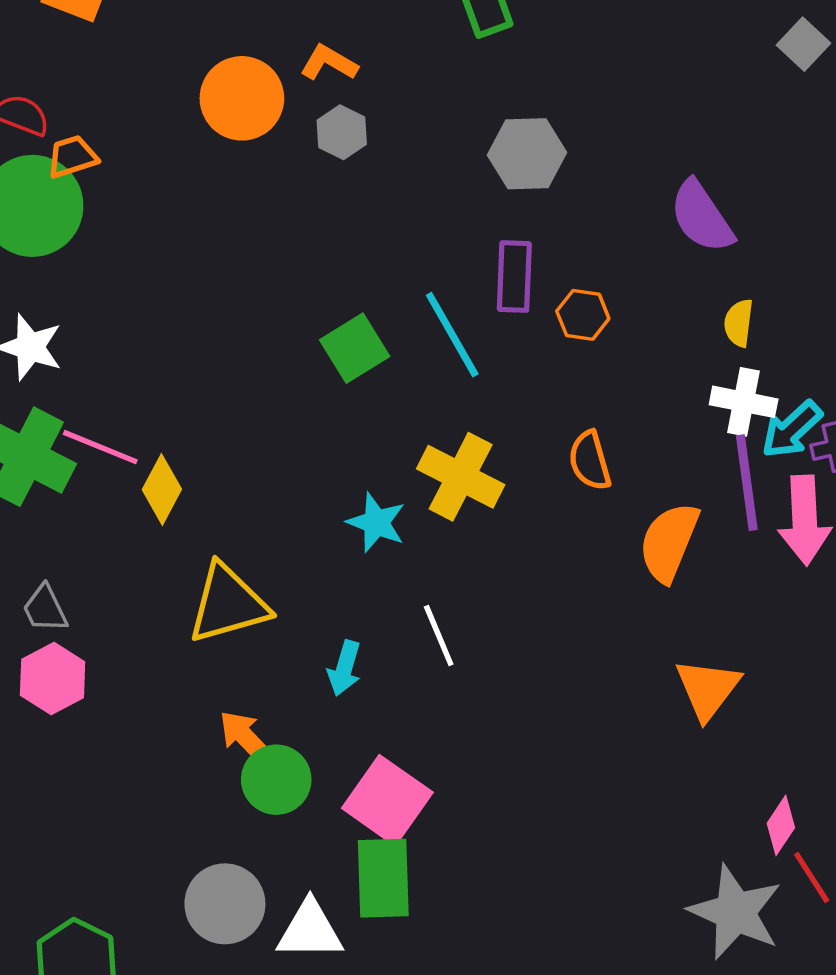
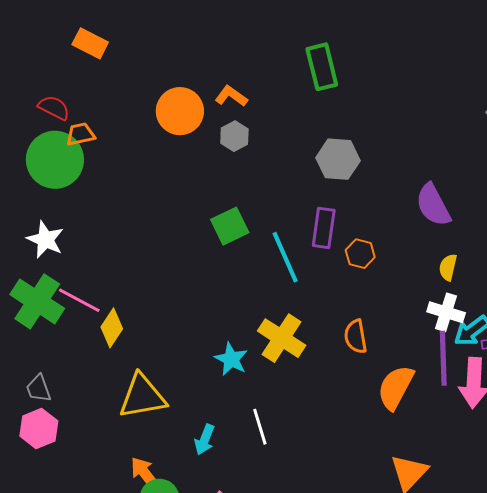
green square: (355, 348) -> (230, 226), moved

